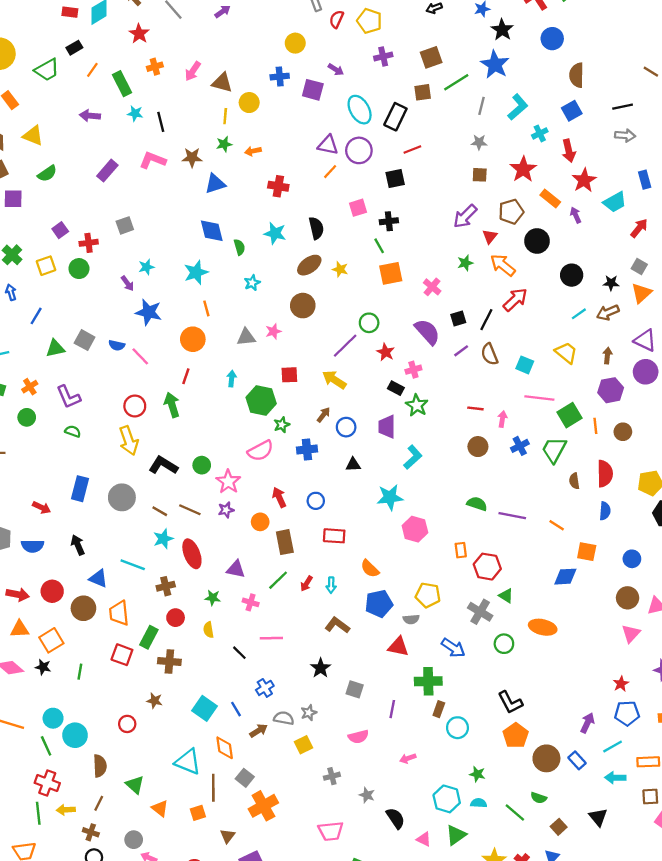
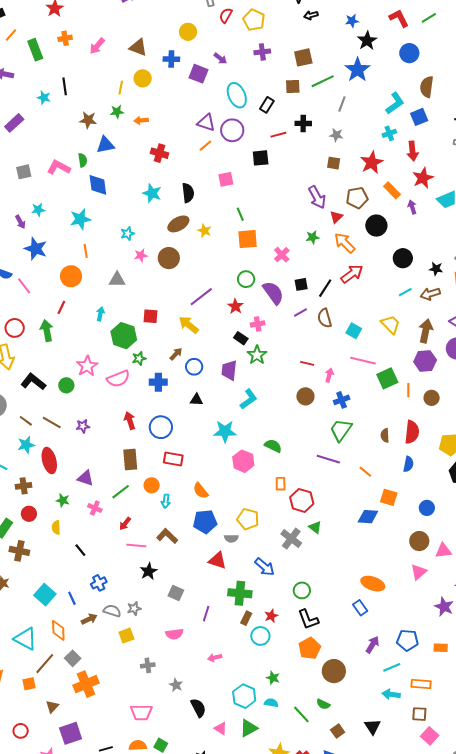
brown triangle: (222, 83) -> (138, 47), moved
cyan L-shape: (518, 107) -> (395, 103), moved
cyan star: (135, 113) -> (44, 98), moved
black rectangle: (395, 117) -> (267, 105), size x0.7
pink L-shape: (153, 160) -> (59, 167), moved
purple arrow: (465, 216) -> (317, 197), turned -80
black cross: (389, 221) -> (303, 123), moved
green semicircle: (239, 247) -> (83, 160), moved
green circle: (369, 323) -> (246, 279), moved
pink star: (273, 331) -> (141, 255), moved
brown arrow: (607, 356) -> (426, 331), size x1.6
green trapezoid: (554, 450) -> (341, 430), moved
pink star: (228, 482) -> (87, 366), moved
blue circle: (316, 501) -> (161, 427), size x1.5
green semicircle: (477, 504) -> (273, 446), moved
orange circle: (260, 522) -> (152, 485), moved
red arrow: (306, 584) -> (125, 524), moved
orange ellipse: (543, 627) -> (373, 584), moved
pink line: (271, 638) -> (136, 545), moved
green circle: (504, 644) -> (302, 590), moved
red star: (621, 684) -> (271, 616), moved
blue rectangle: (577, 760) -> (360, 608), moved
brown line: (213, 788) -> (45, 664), turned 35

